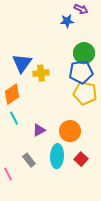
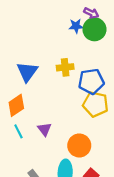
green circle: (84, 53) -> (94, 29), moved
yellow cross: (41, 73) -> (65, 67), moved
purple triangle: (39, 130) -> (45, 129), moved, turned -40

